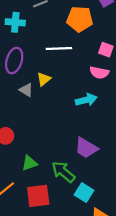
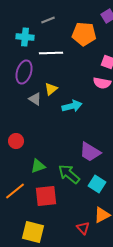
white line: (59, 49) -> (51, 53), moved
cyan arrow: (86, 100) -> (72, 106), moved
cyan square: (84, 193) -> (97, 184), moved

